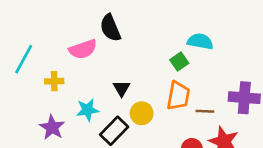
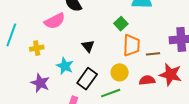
green square: (179, 61) -> (121, 24), moved
cyan star: (87, 110) -> (65, 66), turned -30
yellow circle: (142, 113) -> (120, 72), moved

